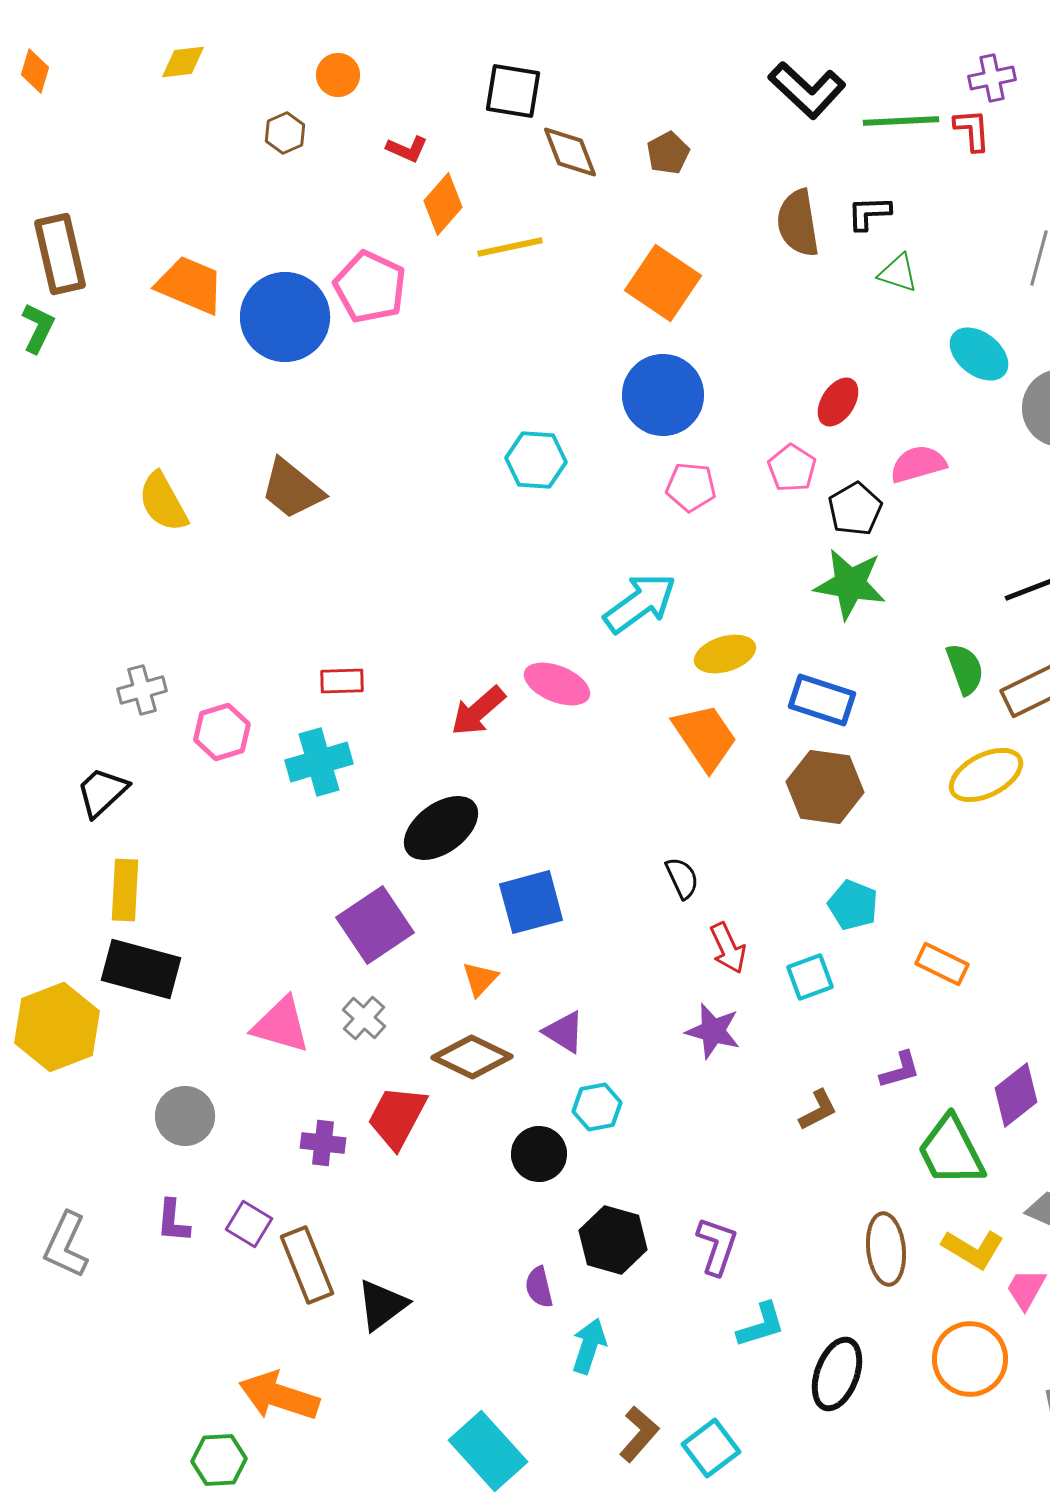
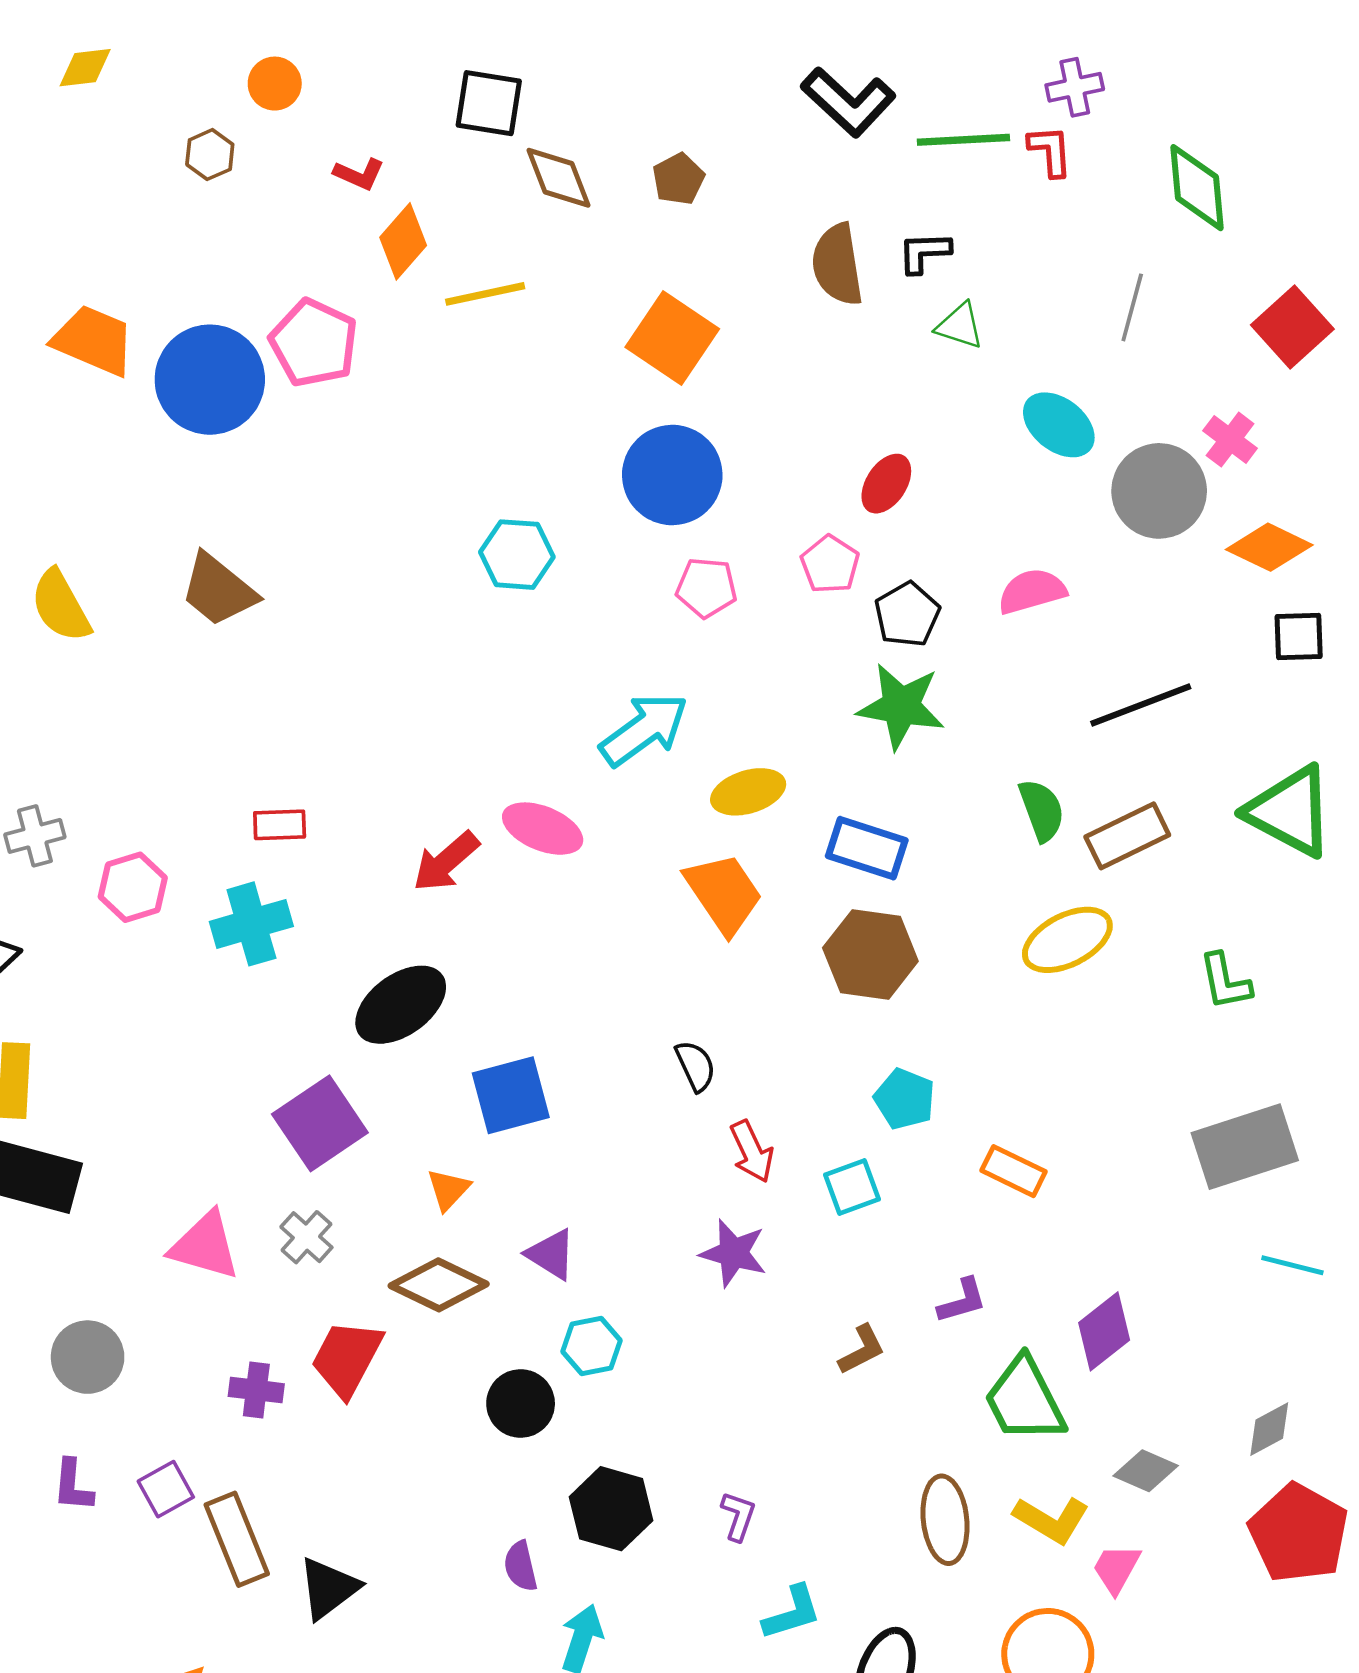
pink semicircle: (918, 464) -> (1032, 591), moved
purple square: (249, 1224) -> (166, 1489), turned 30
purple L-shape: (717, 1246) -> (738, 1516), size x0.7

